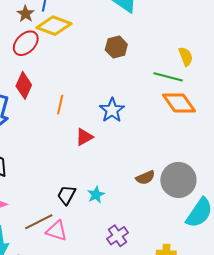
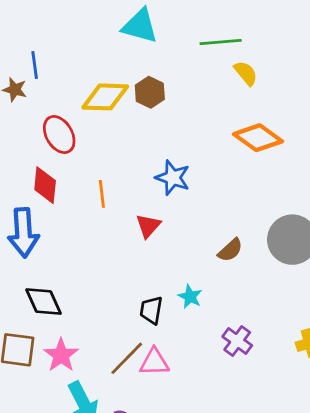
yellow diamond: (54, 26) -> (105, 97), moved
red ellipse: (26, 43) -> (59, 135), moved, turned -56
green line: (168, 77) -> (221, 42), moved
brown semicircle: (145, 178) -> (230, 250), moved

